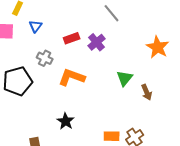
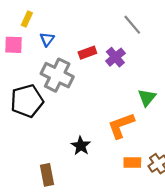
gray cross: (45, 58) -> (57, 75), size x1.8
orange L-shape: (72, 77) -> (121, 126), moved, turned -40

